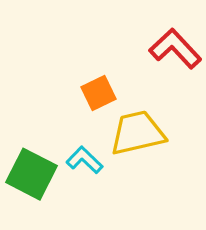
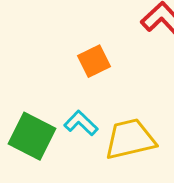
yellow trapezoid: (137, 133) -> (130, 139), moved

